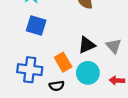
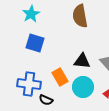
black triangle: (87, 45) -> (82, 61), turned 30
black semicircle: (57, 86) -> (46, 100), moved, turned 32

